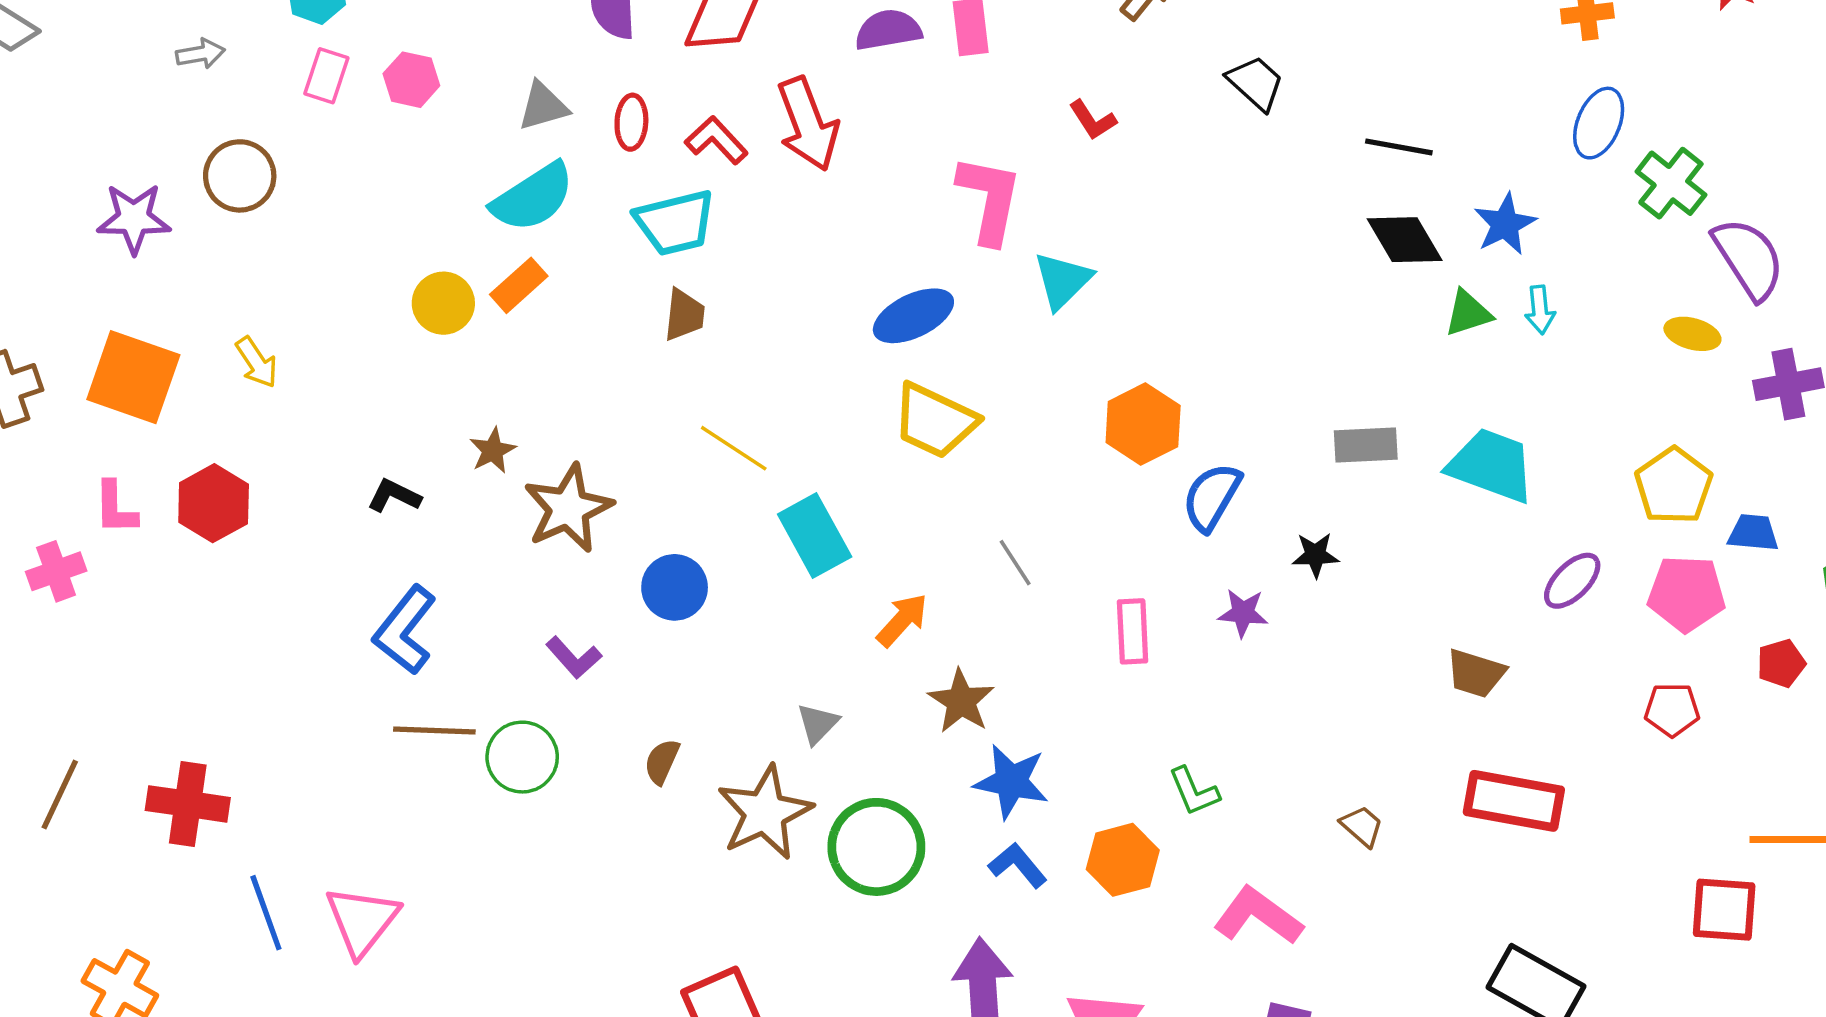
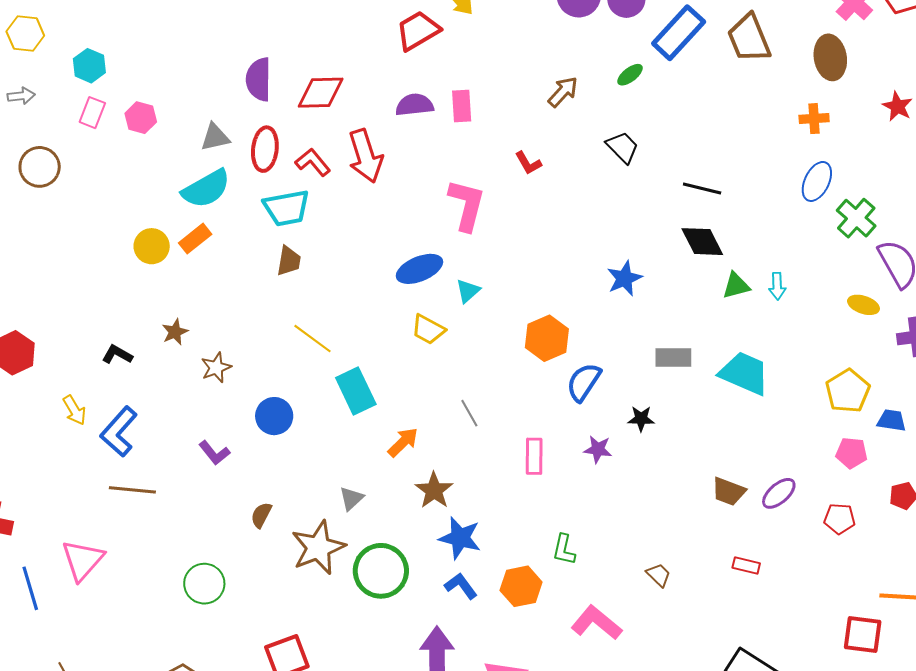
red ellipse: (631, 122) -> (265, 149), size x1.4
blue star: (1505, 224) -> (624, 278), moved
cyan triangle: (1062, 280) -> (468, 291), moved, size x0.7
yellow arrow: (257, 362) -> (74, 410), moved
yellow trapezoid: (935, 421) -> (428, 329), size x0.7
brown star: (568, 508) -> (216, 367), size x0.6
purple ellipse: (1572, 581) -> (779, 493), moved
pink pentagon: (1686, 594) -> (852, 453), size x0.7
green circle: (522, 757) -> (204, 584), moved
green L-shape: (1194, 791) -> (564, 550), turned 32
red rectangle: (1514, 801) -> (746, 566), size x0.5
pink triangle: (362, 921) -> (83, 560), moved

